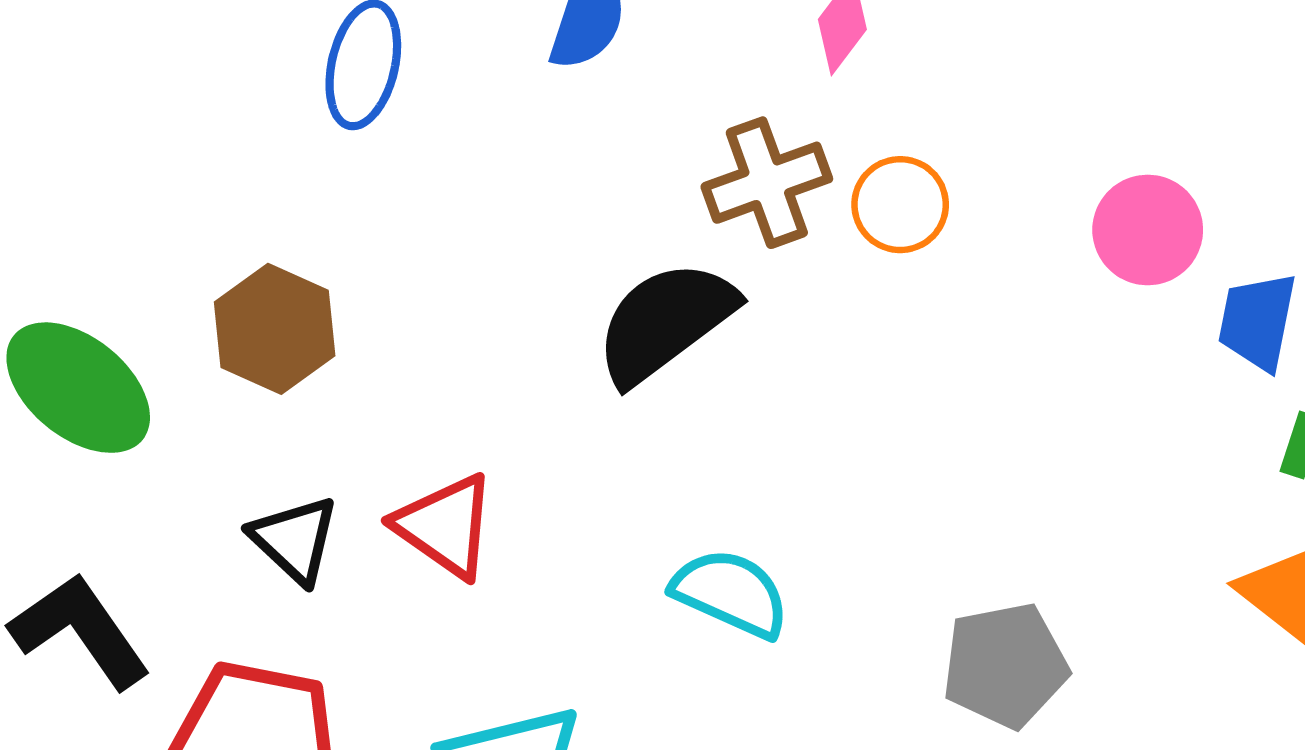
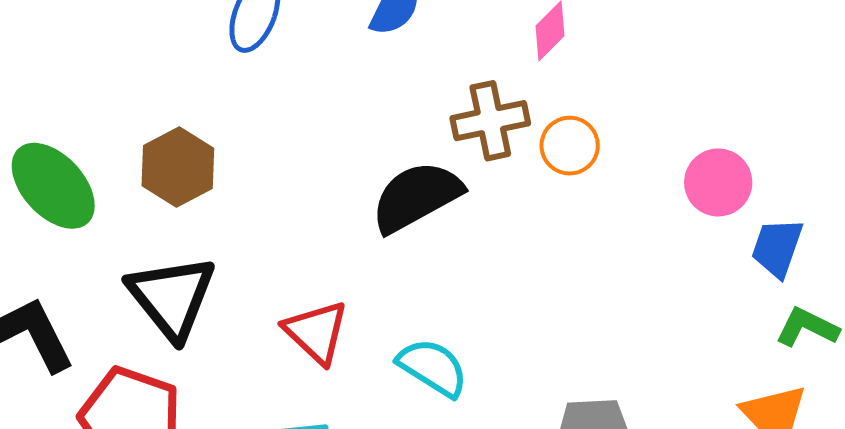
red triangle: (445, 526) -> (316, 332), moved
black triangle: (294, 540) -> (172, 297), size x1.6

